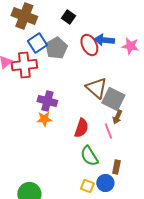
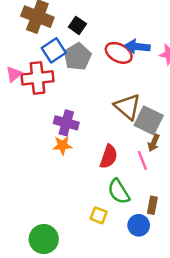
black square: (68, 17) -> (77, 25), moved
red ellipse: (89, 45) -> (119, 53), turned -35
yellow square: (87, 186) -> (99, 215), moved

